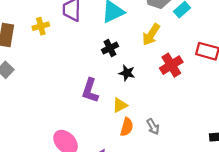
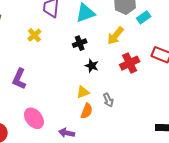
yellow cross: (41, 26) -> (34, 35), moved, turned -32
purple L-shape: (90, 91) -> (19, 79), moved
gray arrow: (153, 127) -> (108, 100), moved

